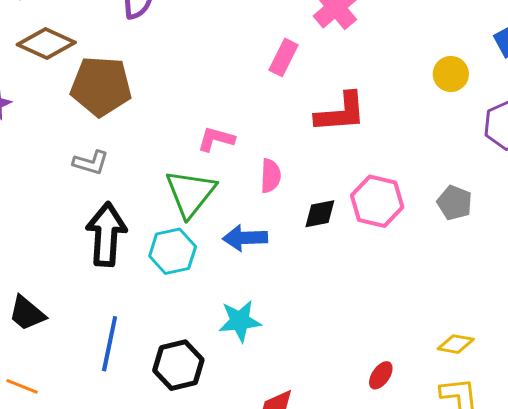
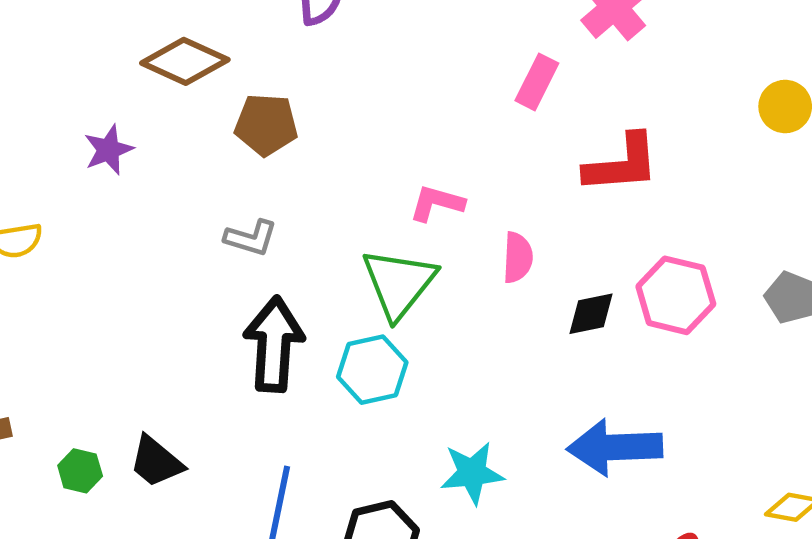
brown pentagon: (101, 86) -> (266, 125), size x0.7
blue arrow: (245, 238) -> (615, 447), moved, size x1.4

